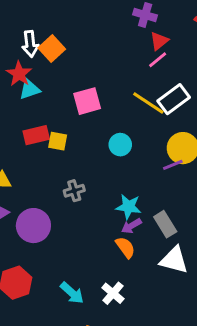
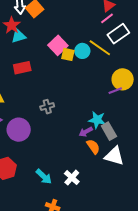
white rectangle: (174, 99) -> (118, 34), moved
pink square: (87, 101) -> (58, 45), turned -30
yellow square: (58, 141) -> (68, 54), moved
cyan circle: (120, 145) -> (82, 51), moved
cyan star: (129, 207) -> (97, 120), moved
orange semicircle: (125, 247) -> (93, 147), moved

